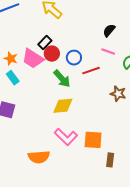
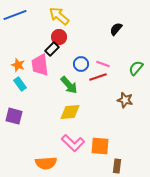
black semicircle: (109, 30) -> (116, 29), moved
pink line: (108, 52) -> (103, 64), moved
red circle: (52, 54) -> (59, 37), moved
pink trapezoid: (33, 59) -> (40, 65), turned 50

